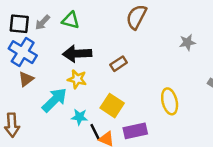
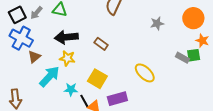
black square: (19, 24) -> (17, 15), turned -30
brown rectangle: (119, 64) -> (101, 44), turned 72
brown triangle: (26, 79) -> (34, 57), moved
yellow ellipse: (170, 101) -> (145, 73), turned -30

